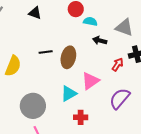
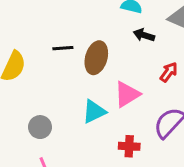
gray circle: (33, 106) -> (40, 127), size x0.6
red cross: (81, 117) -> (129, 146), moved

